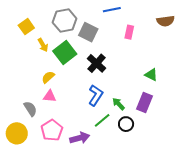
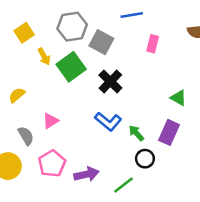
yellow semicircle: (48, 77) -> (17, 95), moved
blue L-shape: (96, 95) -> (108, 121), turned 95
pink triangle: (50, 96) -> (51, 121), turned -40
green line: (102, 120) -> (123, 185), moved

